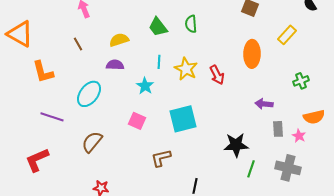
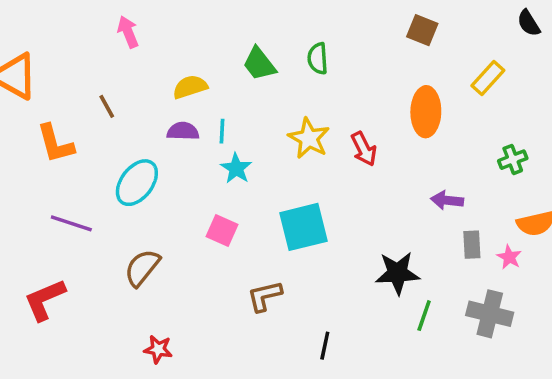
brown line: (78, 44) -> (107, 106), moved
cyan line: (159, 62) -> (222, 131), moved

